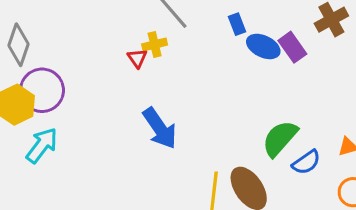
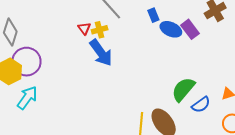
red triangle: (137, 58) -> (84, 28), moved
blue arrow: (160, 128) -> (101, 53), moved

